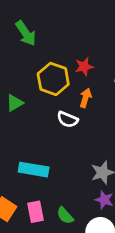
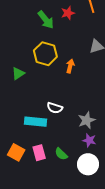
green arrow: (26, 33) -> (46, 20), moved
red star: (84, 67) -> (68, 13), moved
white semicircle: (67, 119) -> (55, 108), moved

